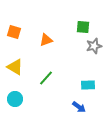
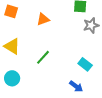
cyan rectangle: (88, 85) -> (85, 64), turned 40

